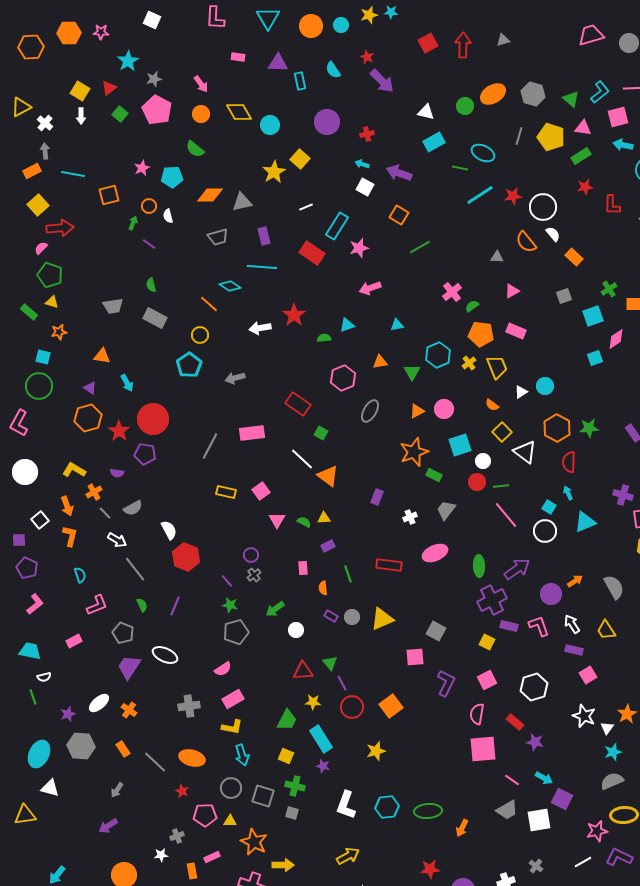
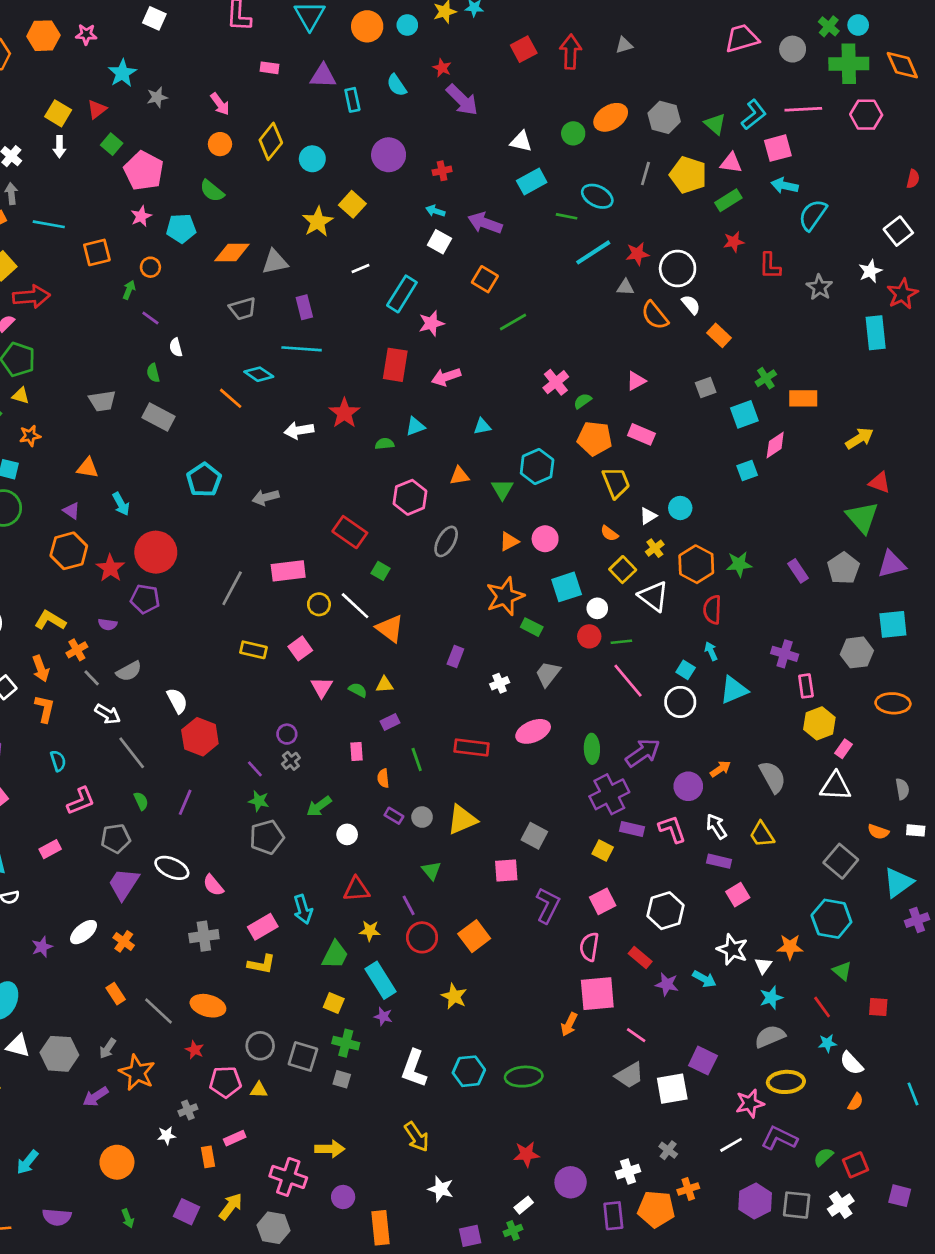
pink pentagon: (157, 110) -> (144, 171), moved
yellow diamond: (239, 112) -> (271, 141), turned 68
white semicircle: (168, 216) -> (176, 347), moved
red rectangle: (312, 253) -> (395, 365), moved, turned 65
gray triangle: (497, 257) -> (625, 287), moved
yellow circle: (200, 335) -> (319, 604), moved
yellow cross: (469, 363) -> (655, 548), moved
gray pentagon: (123, 633) -> (116, 838), turned -30
green triangle: (330, 663) -> (431, 871), moved
pink semicircle: (223, 669) -> (213, 885), moved, turned 84
orange star: (627, 714) -> (790, 947), turned 30
gray hexagon: (81, 746) -> (59, 1054), moved
yellow star: (376, 751) -> (454, 996), turned -30
cyan arrow: (242, 755) -> (303, 909), moved
cyan arrow: (544, 778) -> (704, 979), moved
orange arrow: (462, 828) -> (569, 1024), moved
orange star: (254, 842) -> (137, 1073), moved
yellow arrow: (348, 856) -> (417, 1137), turned 85

